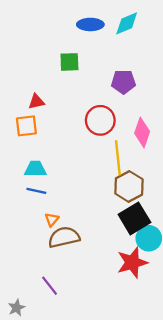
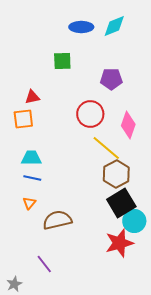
yellow line: (118, 158) -> (106, 148), turned -44
orange triangle: (52, 220) -> (29, 203), moved

